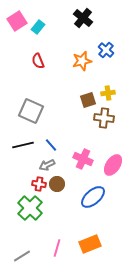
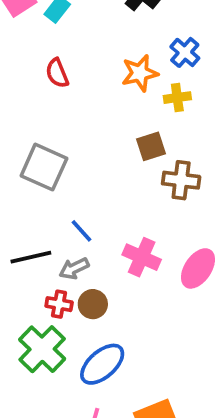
yellow cross: (108, 93) -> (177, 98), moved
black line: (23, 145) -> (31, 257), moved
blue ellipse: (93, 197) -> (102, 364), moved

